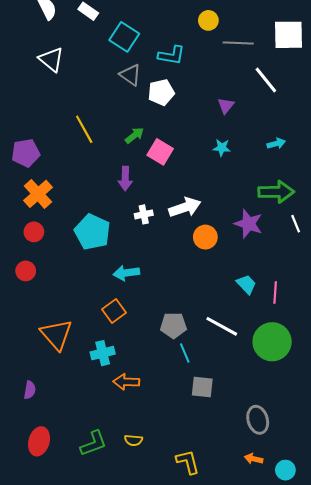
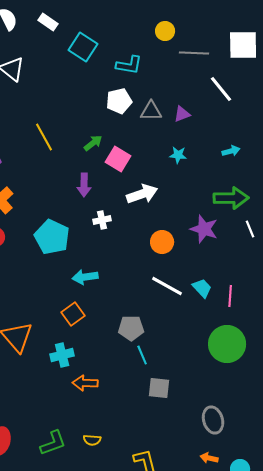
gray triangle: (130, 75) -> (151, 111), moved, turned -35
purple triangle: (226, 106) -> (182, 114), turned 30
white arrow: (185, 207) -> (142, 194), moved
white line: (222, 326) -> (167, 286), moved

